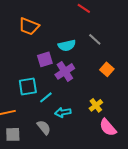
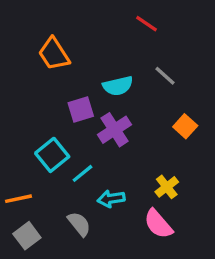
orange trapezoid: (29, 26) -> (54, 54), turned 35
cyan square: (28, 86) -> (52, 155), turned -30
pink semicircle: (108, 127) -> (158, 224), moved
gray square: (13, 134) -> (27, 236), turned -35

